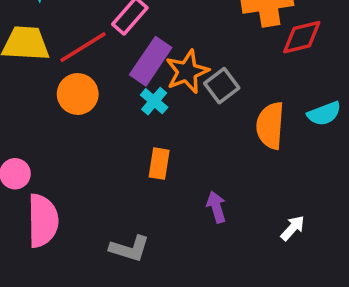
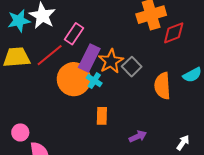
orange circle: (78, 94) -> (74, 79), moved, size x1.4
purple arrow: (216, 207) -> (138, 136), turned 90

